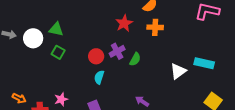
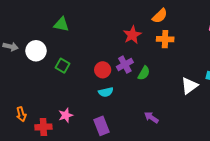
green triangle: (56, 29) -> (61, 24), moved
cyan semicircle: (99, 77) -> (106, 92), turned -120
orange arrow: (19, 98) -> (21, 114), turned 48

